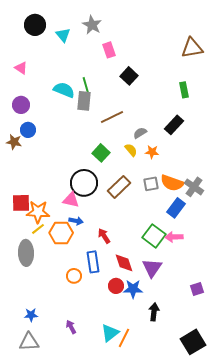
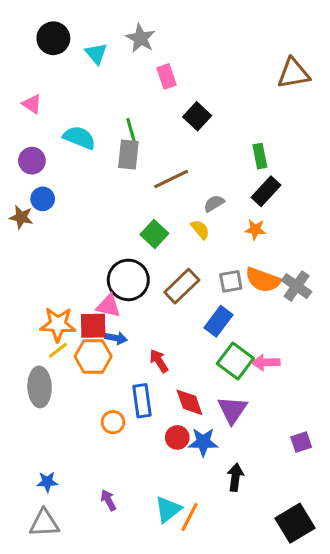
cyan semicircle: (64, 90) -> (79, 138), moved
green rectangle: (184, 90) -> (260, 156), moved
orange star: (152, 152) -> (255, 229), moved
red square: (21, 203) -> (93, 326), moved
blue rectangle: (176, 208) -> (219, 321), moved

